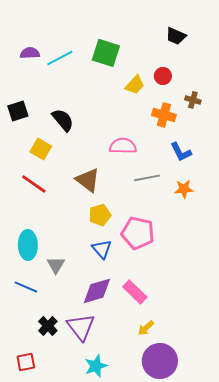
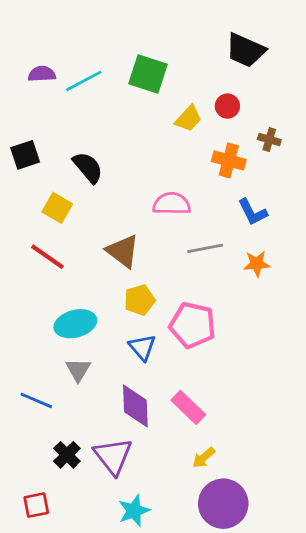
black trapezoid: (176, 36) -> (246, 50), size x1.4
cyan ellipse: (28, 245) -> (75, 324), moved, turned 76
purple diamond: (97, 291) -> (135, 406), turned -76

